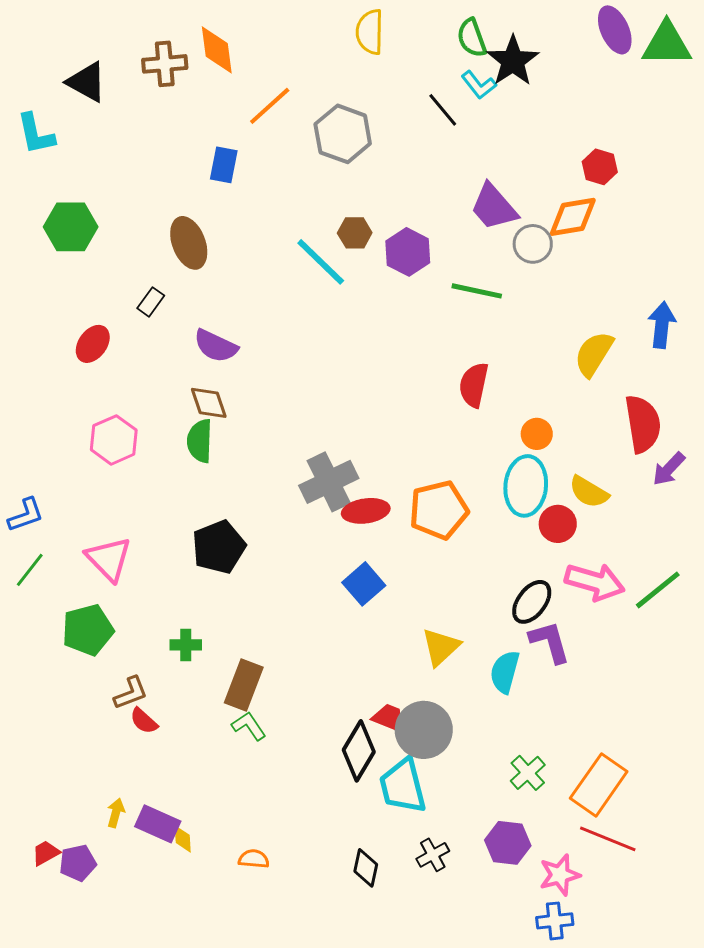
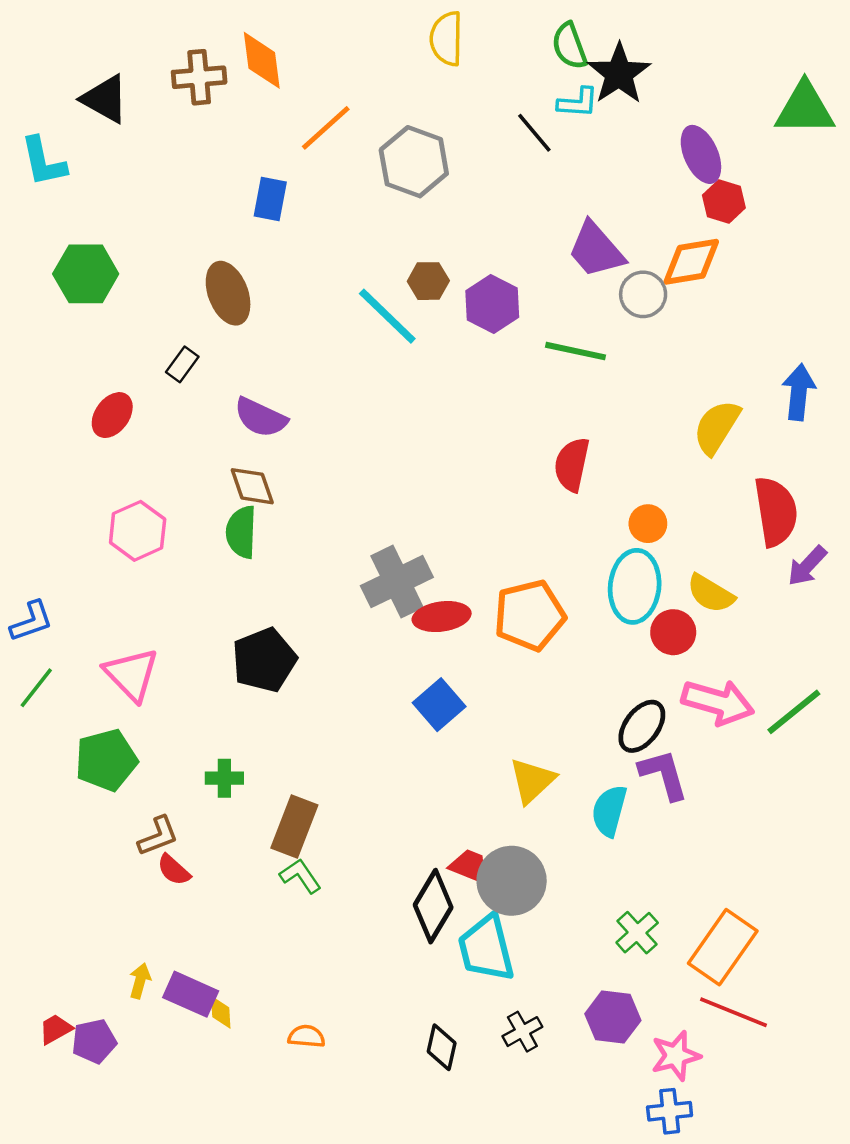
purple ellipse: (615, 30) -> (701, 154), moved
green triangle: (667, 44) -> (805, 109), moved
cyan L-shape: (479, 85) -> (578, 103), turned -48

